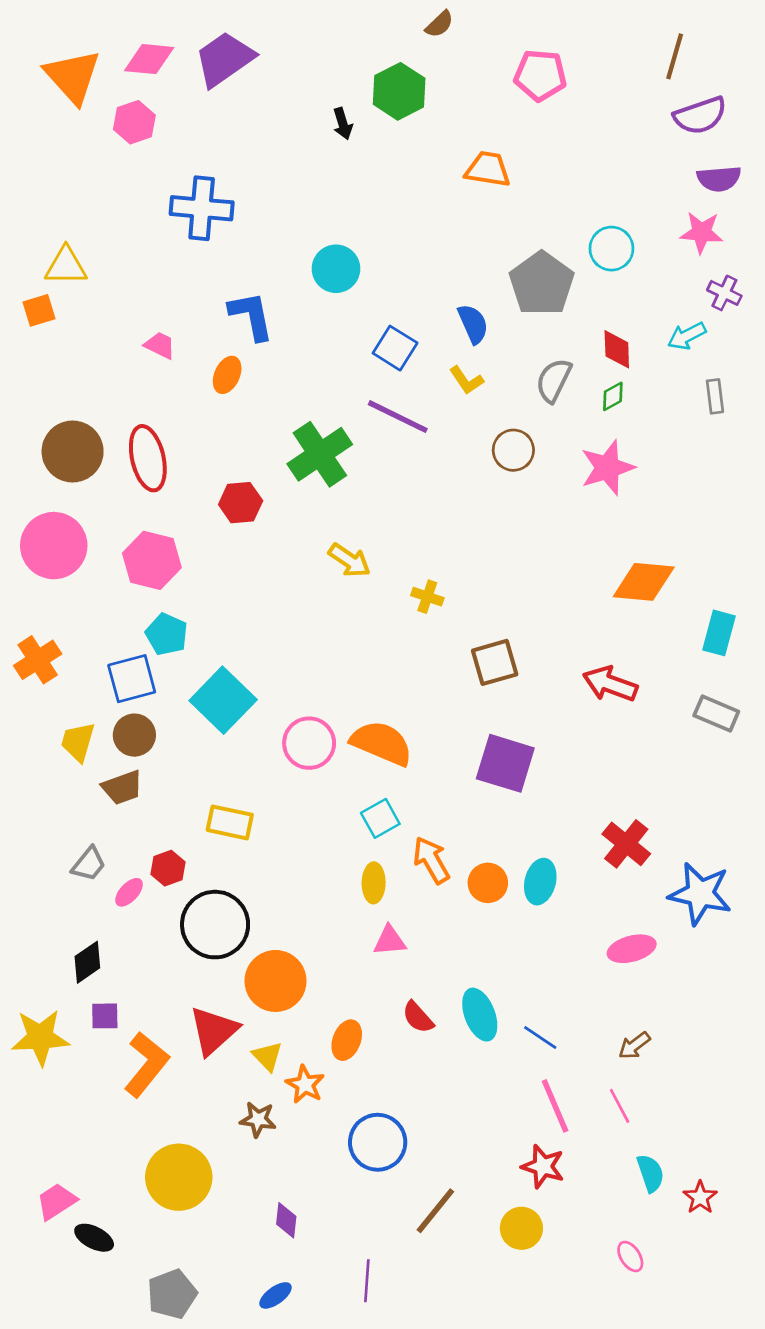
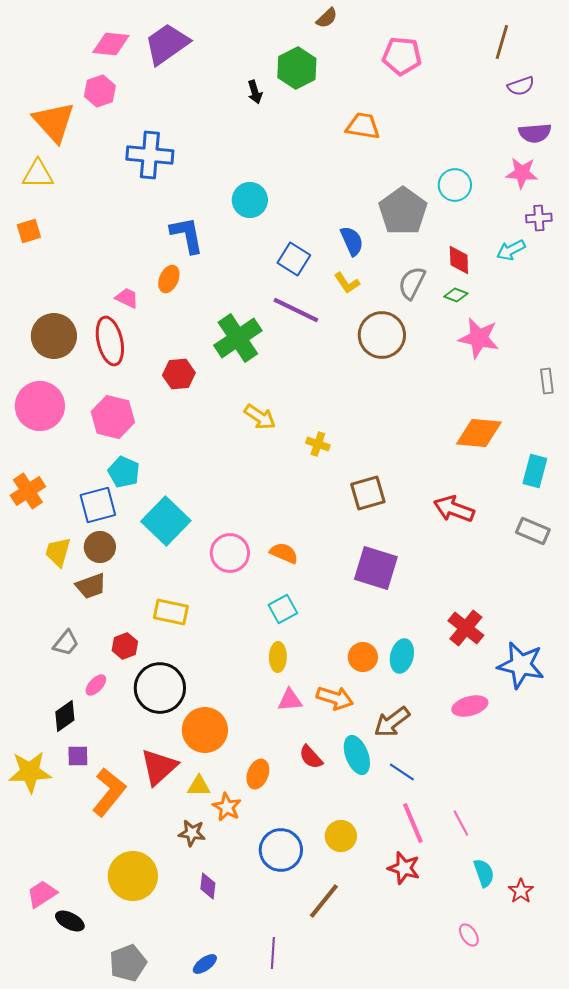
orange triangle: (73, 77) -> (54, 122), moved
purple semicircle: (700, 116) -> (521, 86), size x0.7
yellow triangle: (66, 266) -> (38, 174), moved
purple cross: (724, 293) -> (539, 218), turned -30
pink trapezoid: (160, 345) -> (127, 298), moved
green diamond: (613, 396) -> (456, 295), turned 50
gray rectangle: (715, 396) -> (547, 381), moved
brown circle: (513, 450) -> (382, 335), size x1.5
pink star: (607, 468) -> (479, 338), moved, turned 30
orange semicircle: (382, 743) -> (284, 553), size x0.6
orange arrow: (431, 860) -> (335, 698), moved, turned 138
pink ellipse: (129, 892) -> (96, 685), moved
brown arrow: (634, 1045) -> (392, 722), moved, size x1.5
yellow triangle: (267, 1056) -> (199, 786), turned -45
purple diamond: (286, 1220) -> (208, 886), moved
yellow circle: (521, 1228) -> (341, 836), moved

